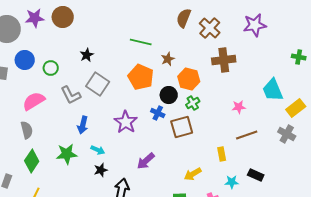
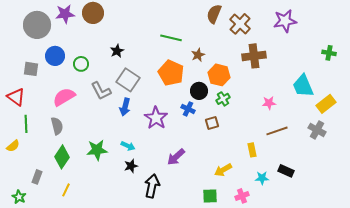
blue arrow: (83, 125) -> (125, 107), moved
brown square: (182, 127) -> (212, 123), size x0.6

